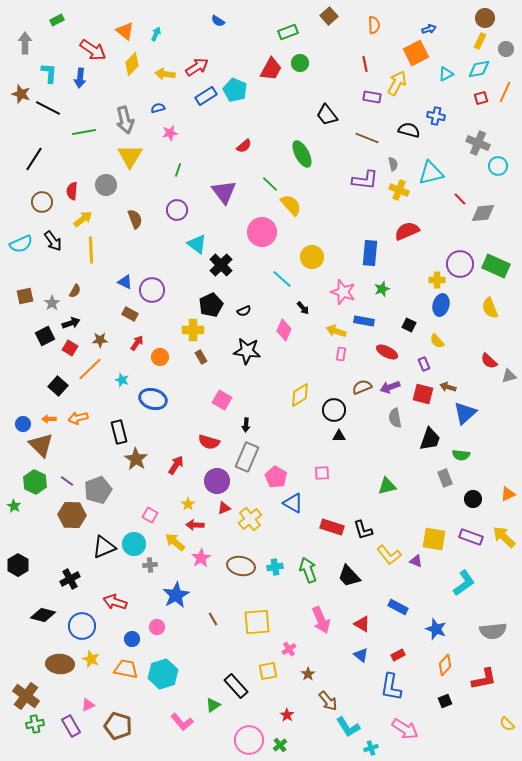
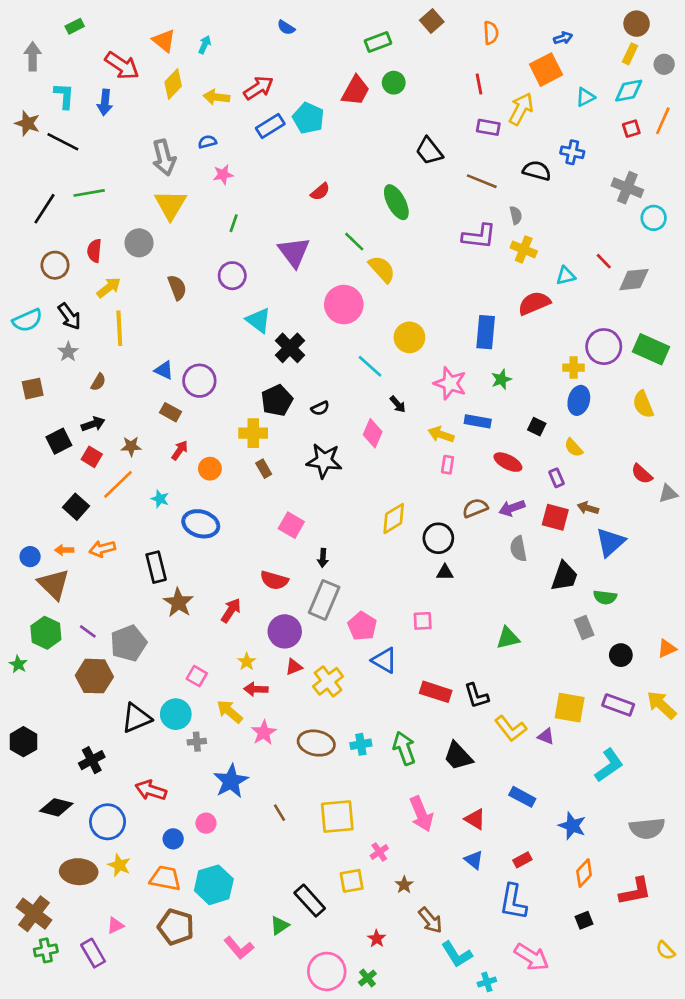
green line: (84, 132) -> (89, 193), moved
cyan triangle: (431, 173) -> (566, 276), moved, size x0.6
gray star: (52, 303) -> (68, 352), moved
brown pentagon: (118, 726) -> (176, 927), moved

